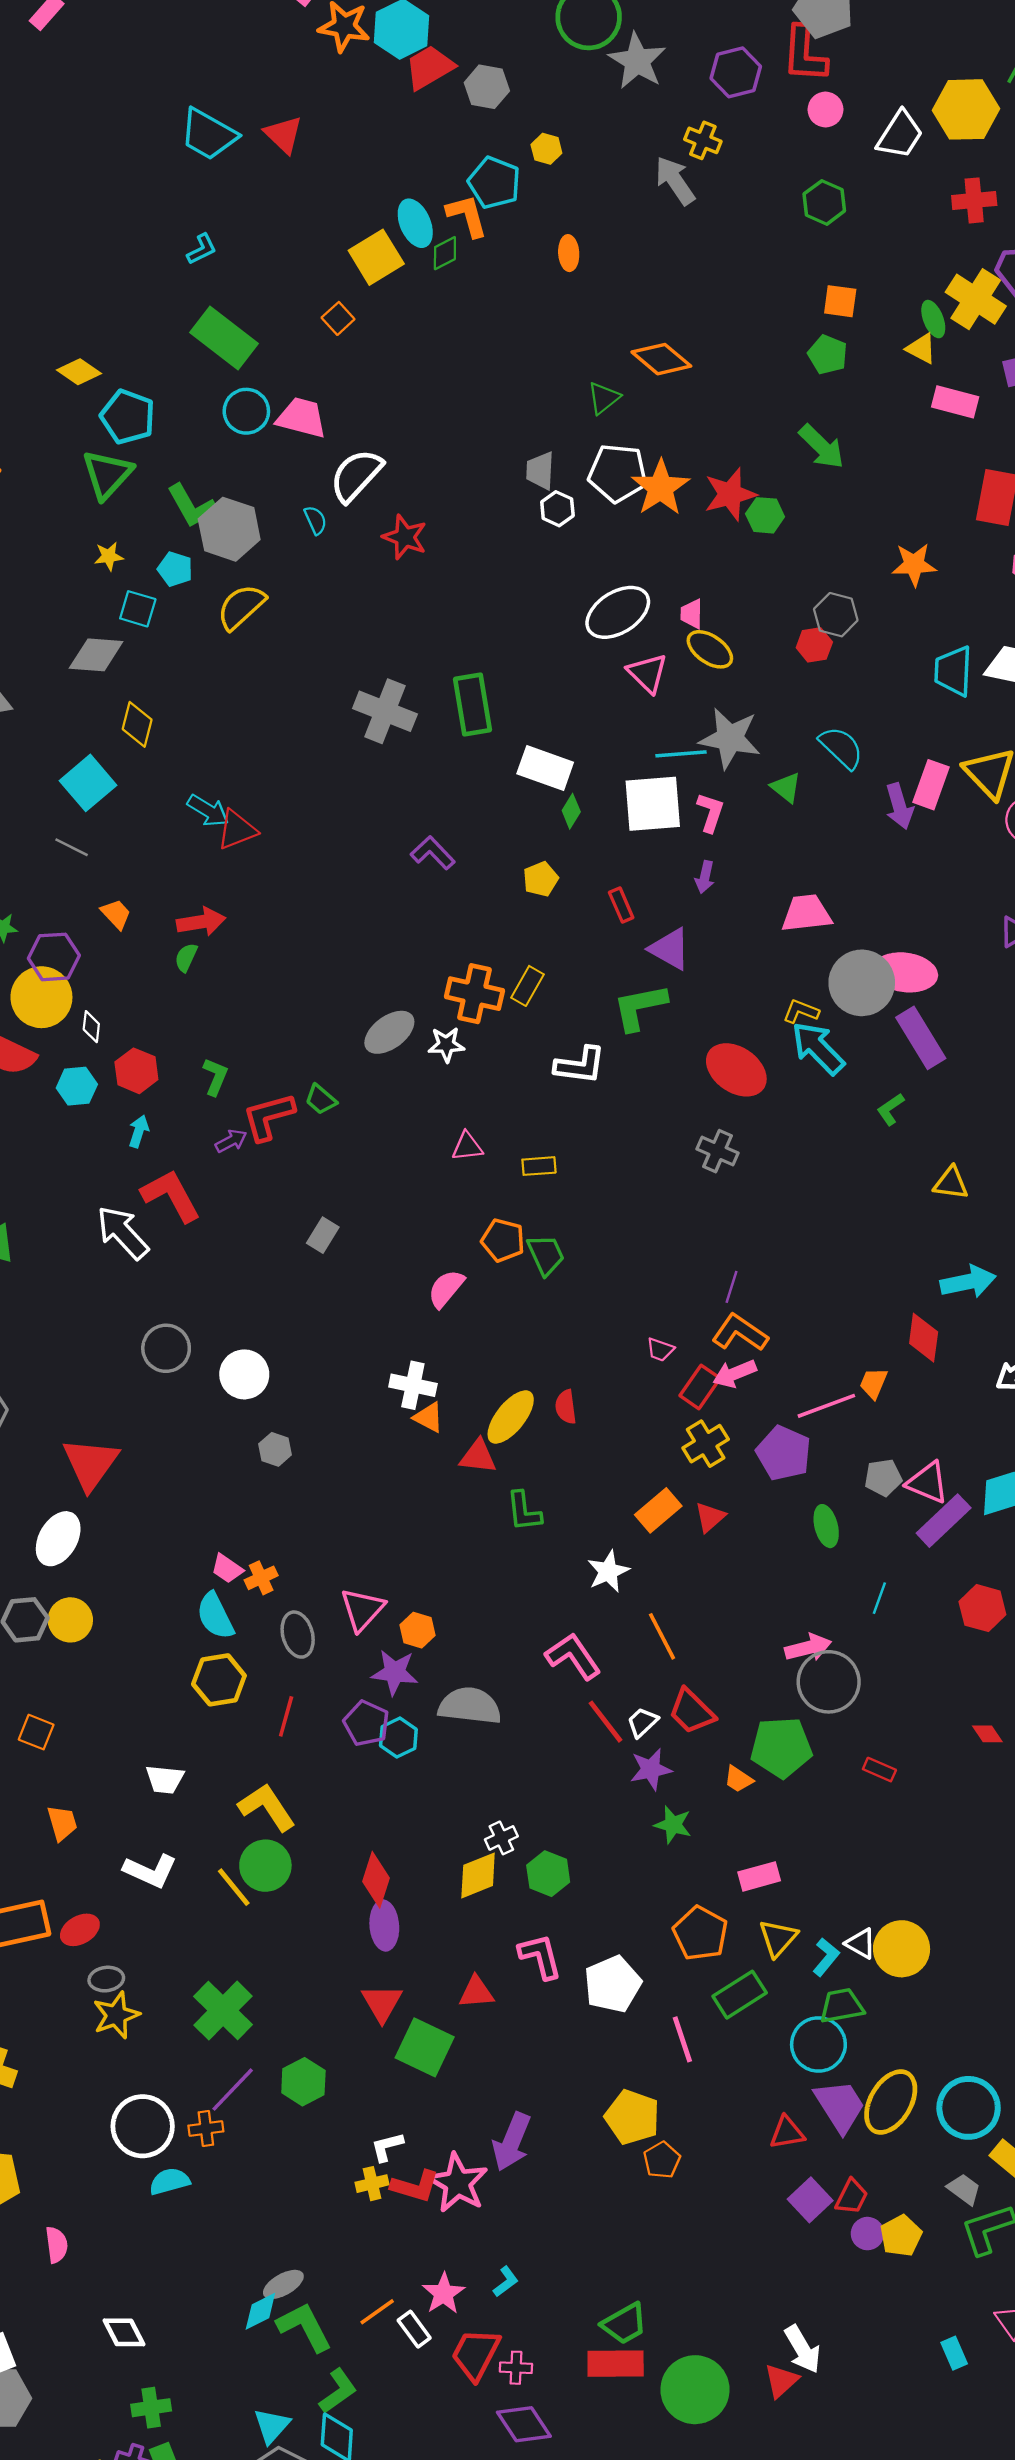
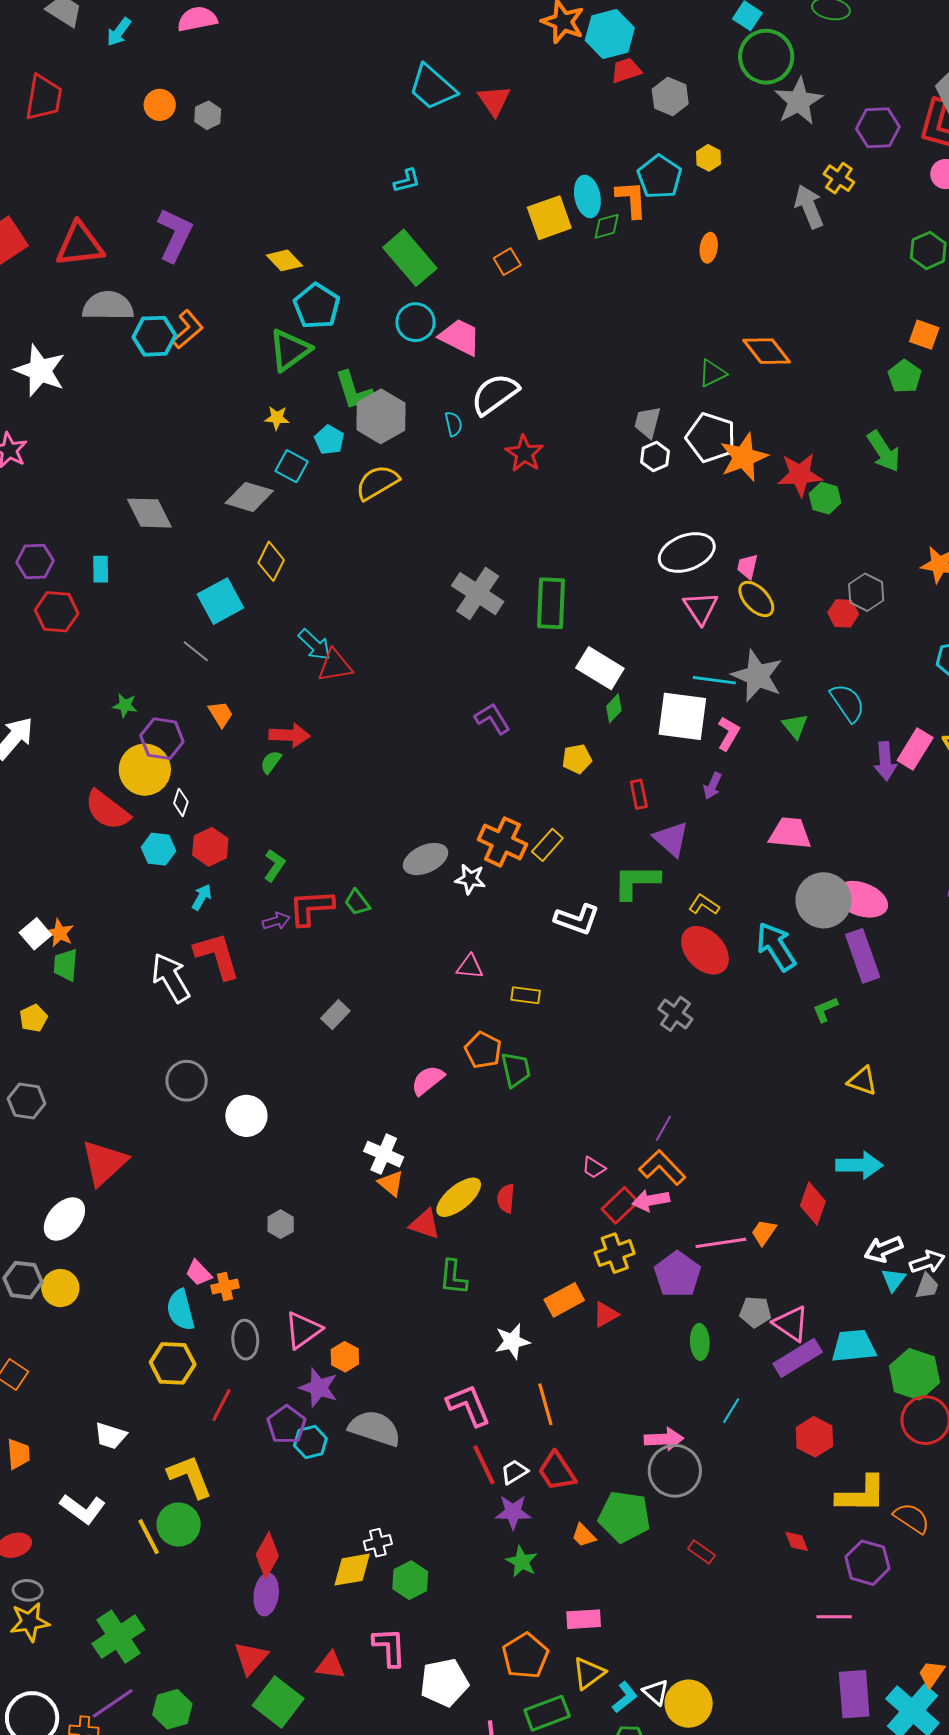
red trapezoid: (429, 67) -> (626, 70), size x0.7
yellow L-shape: (801, 1011) -> (704, 905), moved
gray hexagon: (275, 1449) -> (281, 1224), moved

